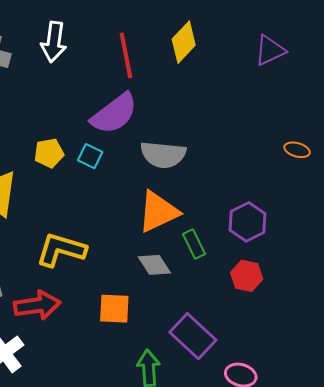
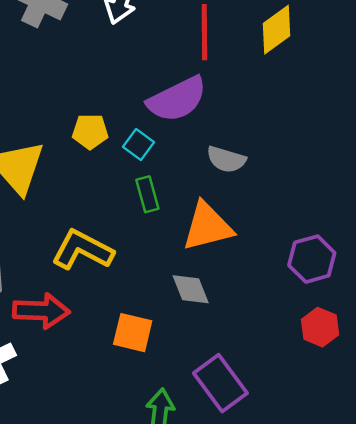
gray semicircle: (163, 155) -> (226, 159), size x0.7
green rectangle: (194, 244) -> (147, 194), moved
red hexagon: (247, 276) -> (320, 327), moved

